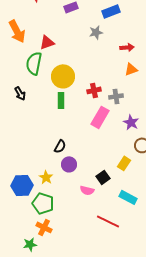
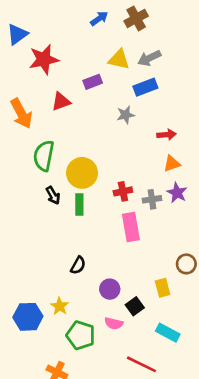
red triangle: (47, 42) -> (61, 102), moved
black arrow: (20, 93) -> (53, 195), moved
pink rectangle: (100, 117) -> (131, 227), turned -40
purple star: (131, 122) -> (177, 193), moved
yellow rectangle: (124, 163) -> (163, 288), turned -48
purple circle: (69, 164) -> (110, 289), moved
green pentagon: (43, 203) -> (81, 335), moved

